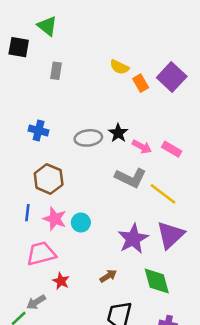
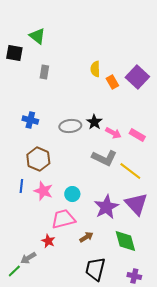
yellow semicircle: (119, 67) -> (95, 69), turned 63
cyan circle: (81, 223) -> (72, 194), moved
purple triangle: (170, 235) -> (136, 204), turned -30
pink trapezoid: (41, 254) -> (63, 219), moved

